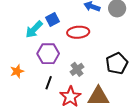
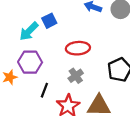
red ellipse: (78, 32) -> (78, 48), moved
purple hexagon: (48, 54) -> (30, 62), moved

